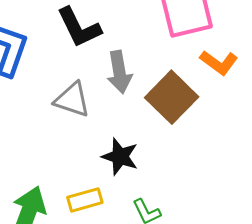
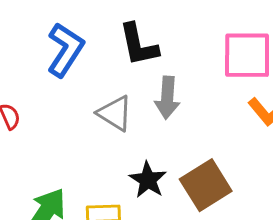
brown square: (172, 97) -> (206, 185), moved

